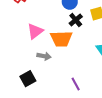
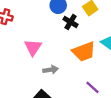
orange trapezoid: (61, 39) -> (84, 52), moved

